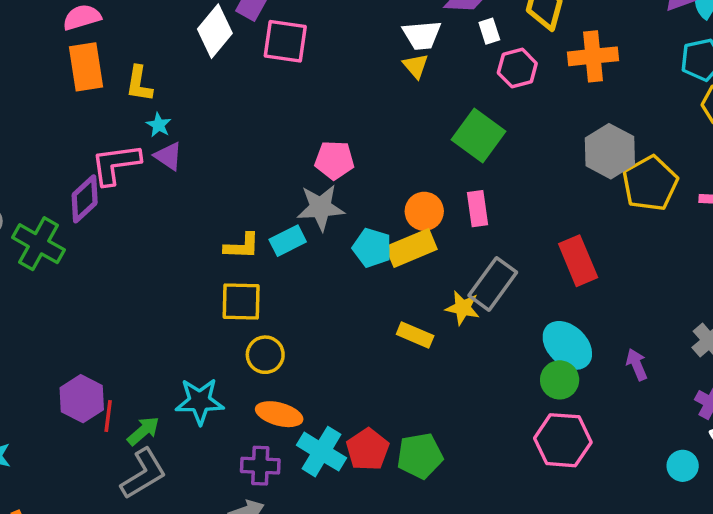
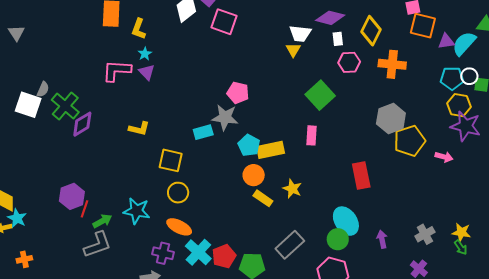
purple diamond: (85, 199) -> (82, 124), moved
orange circle: (424, 211) -> (254, 175), moved
yellow L-shape: (242, 246) -> (139, 129), moved
gray rectangle: (493, 284) -> (290, 245), moved

